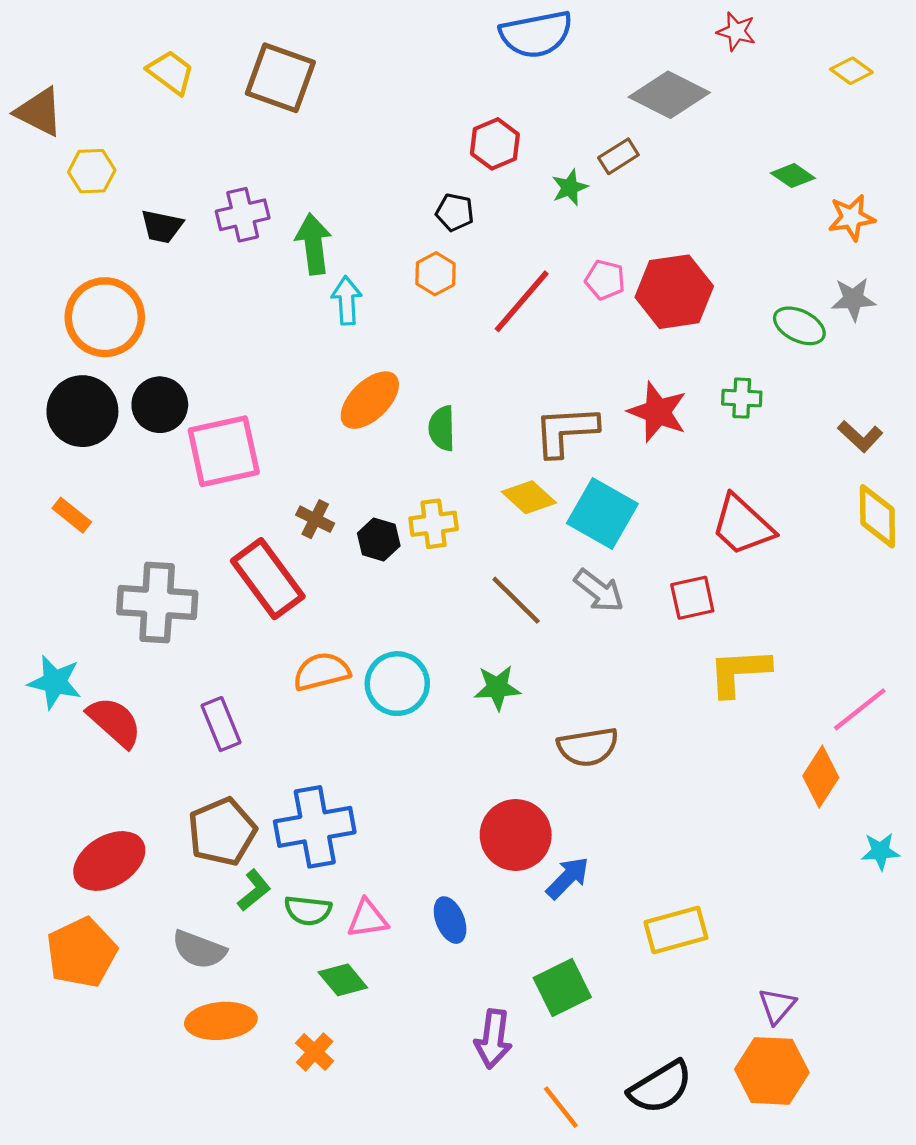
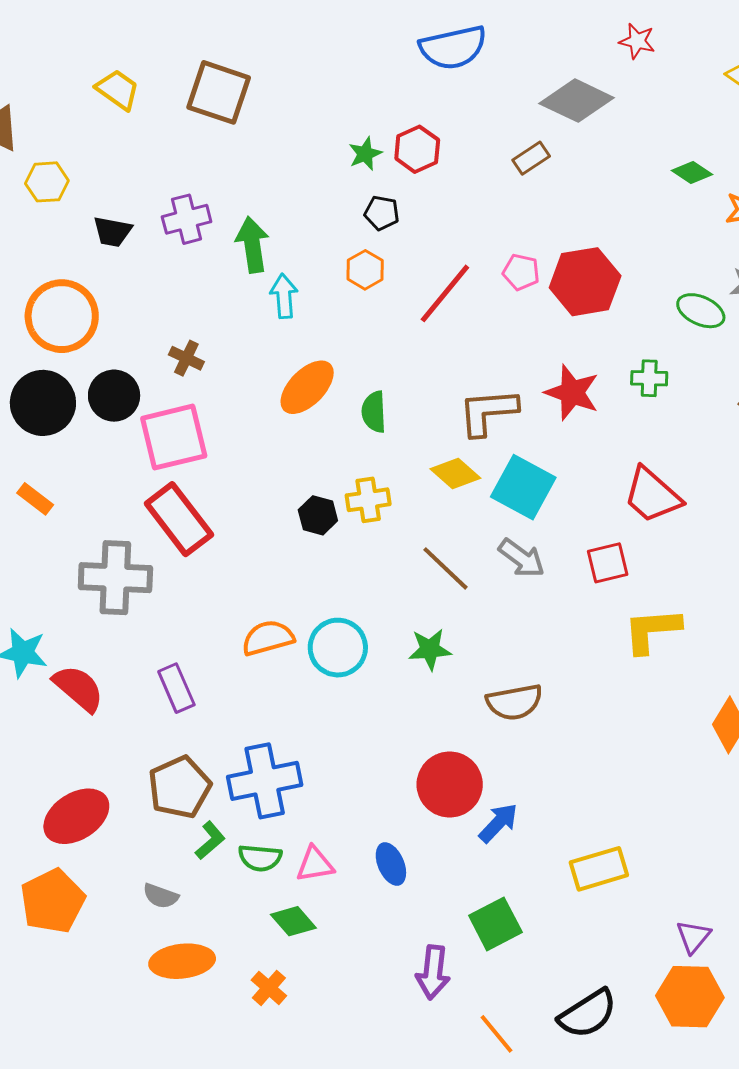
green star: (570, 187) -> (365, 154), moved
brown cross: (315, 519) -> (186, 358), moved
red rectangle: (268, 579) -> (179, 519), moved
gray semicircle: (199, 950) -> (161, 896), size x0.7

